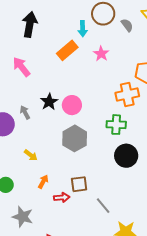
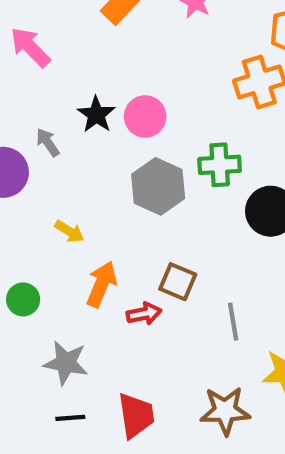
green cross: (116, 125) -> (220, 165), moved
orange arrow: (43, 182) -> (101, 284), size x1.5
brown square: (79, 184) -> (178, 282), turned 36
gray line: (103, 206) -> (233, 322), turned 36

